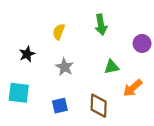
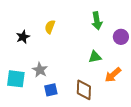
green arrow: (101, 25) -> (97, 21), moved
black star: (27, 54) -> (23, 37), moved
gray star: (65, 67) -> (40, 70), moved

